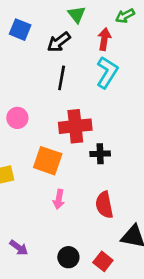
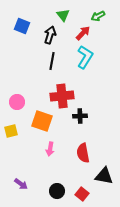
red arrow: (104, 39) -> (83, 33), turned 35
black arrow: (59, 42) -> (50, 35), turned 144
pink circle: (17, 118) -> (17, 102), moved

